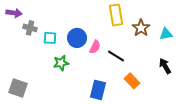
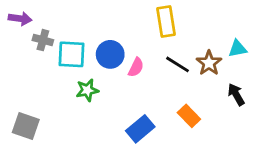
brown star: (141, 28) -> (209, 63), moved
cyan square: (50, 38) -> (72, 54), size x1.5
black line: (116, 56) -> (177, 64), moved
blue rectangle: (98, 90) -> (140, 129), turned 36

